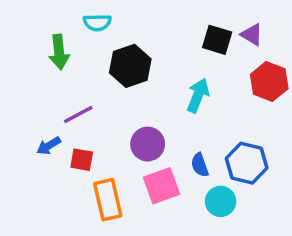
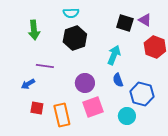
cyan semicircle: (97, 22) -> (71, 13), moved
purple line: (78, 115) -> (45, 66), turned 36
red square: (82, 160) -> (37, 108), moved
blue semicircle: (200, 165) -> (118, 80), moved

